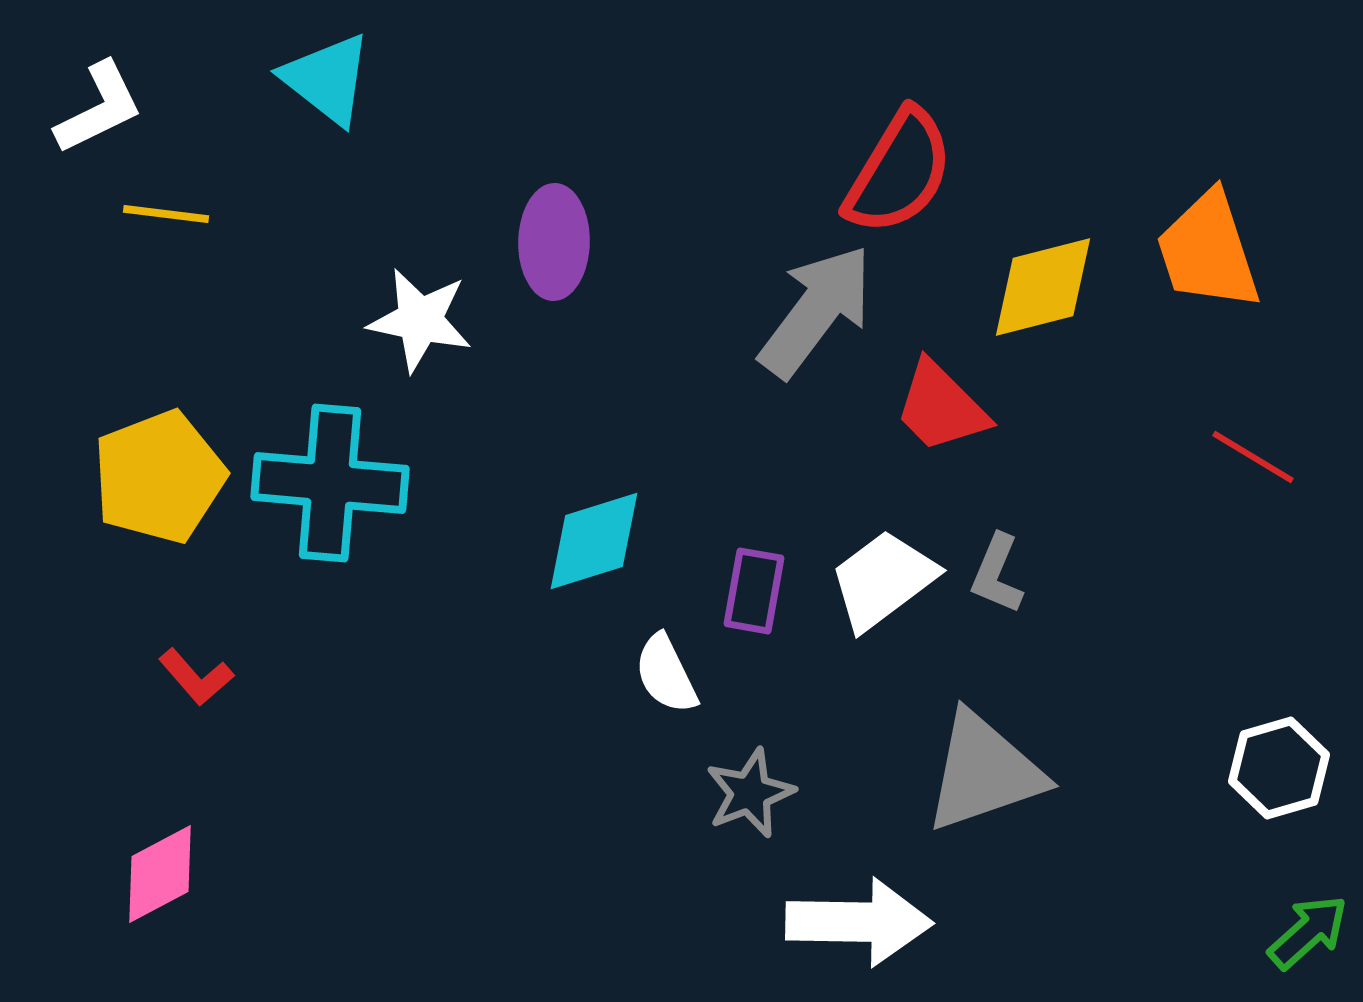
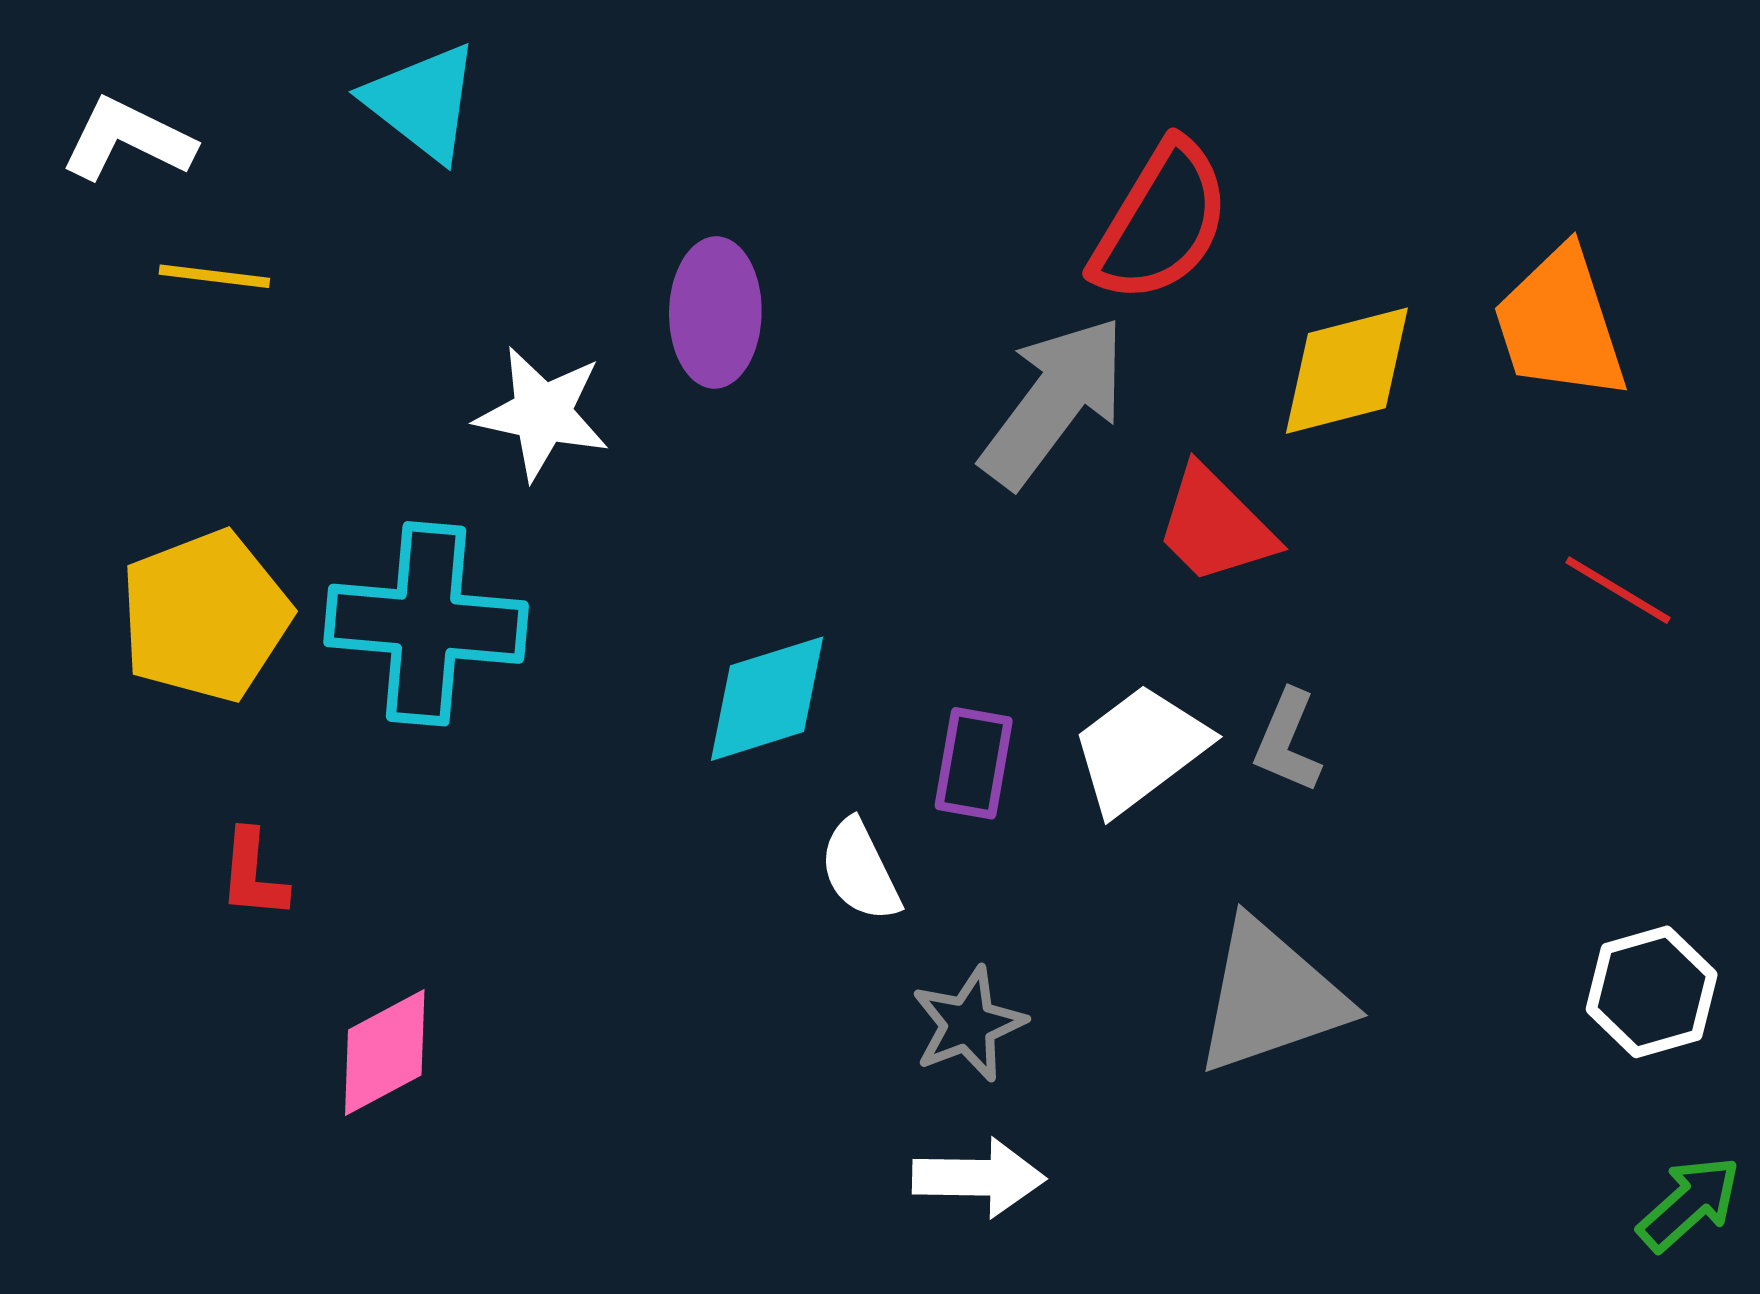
white L-shape: (99, 108) -> (128, 139), turned -128
red L-shape: (196, 677) -> (253, 874), turned 46
pink diamond: (160, 874) -> (385, 1052), moved
white arrow: (859, 922) -> (979, 1178), moved, size x0.7

